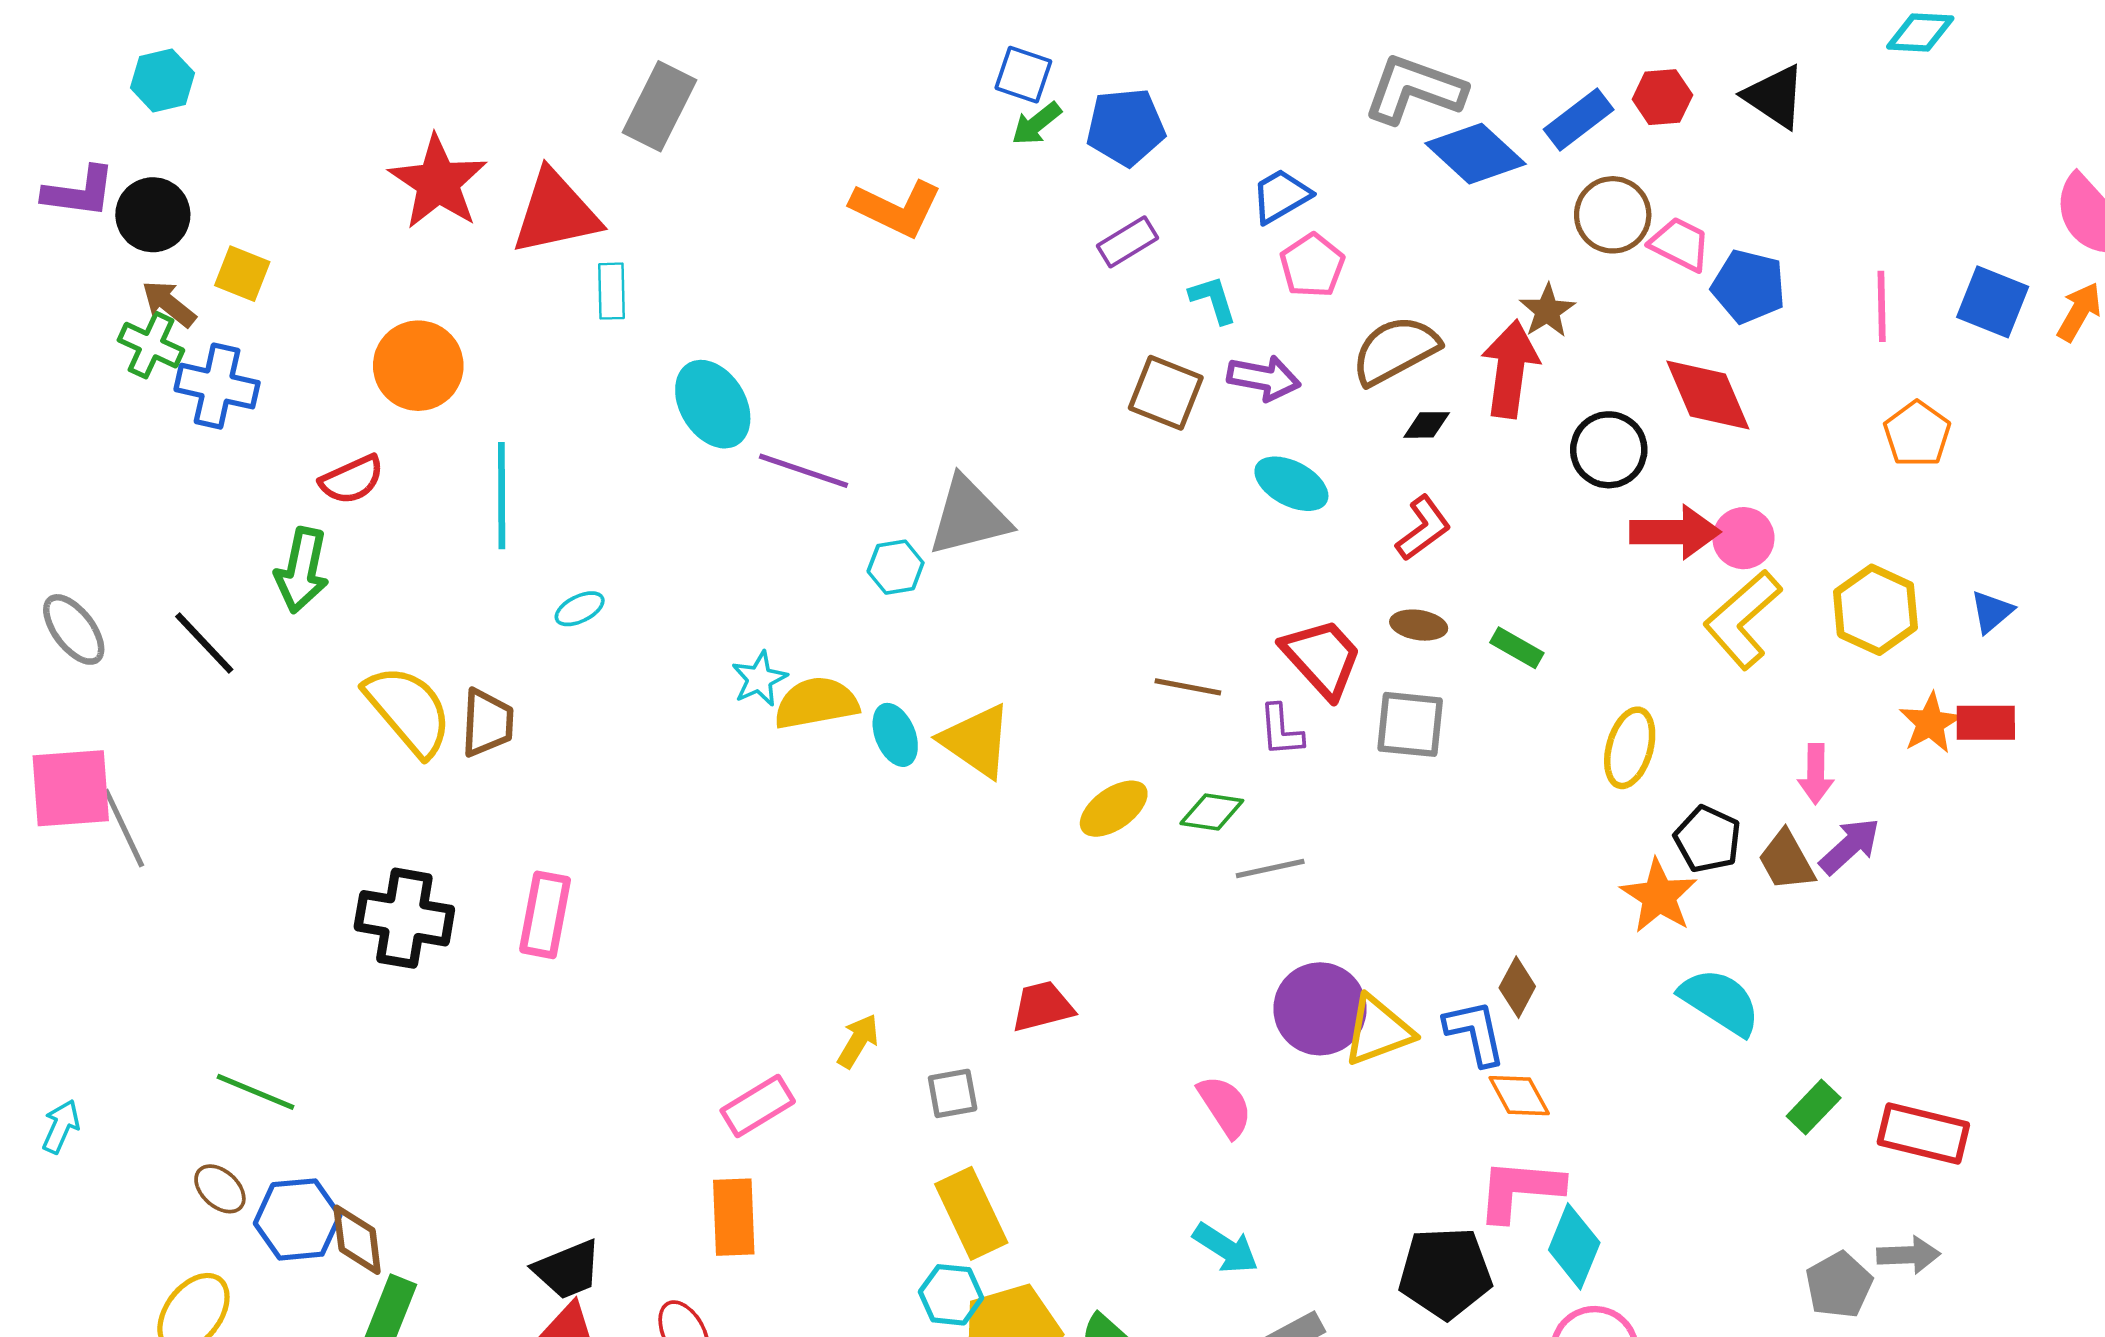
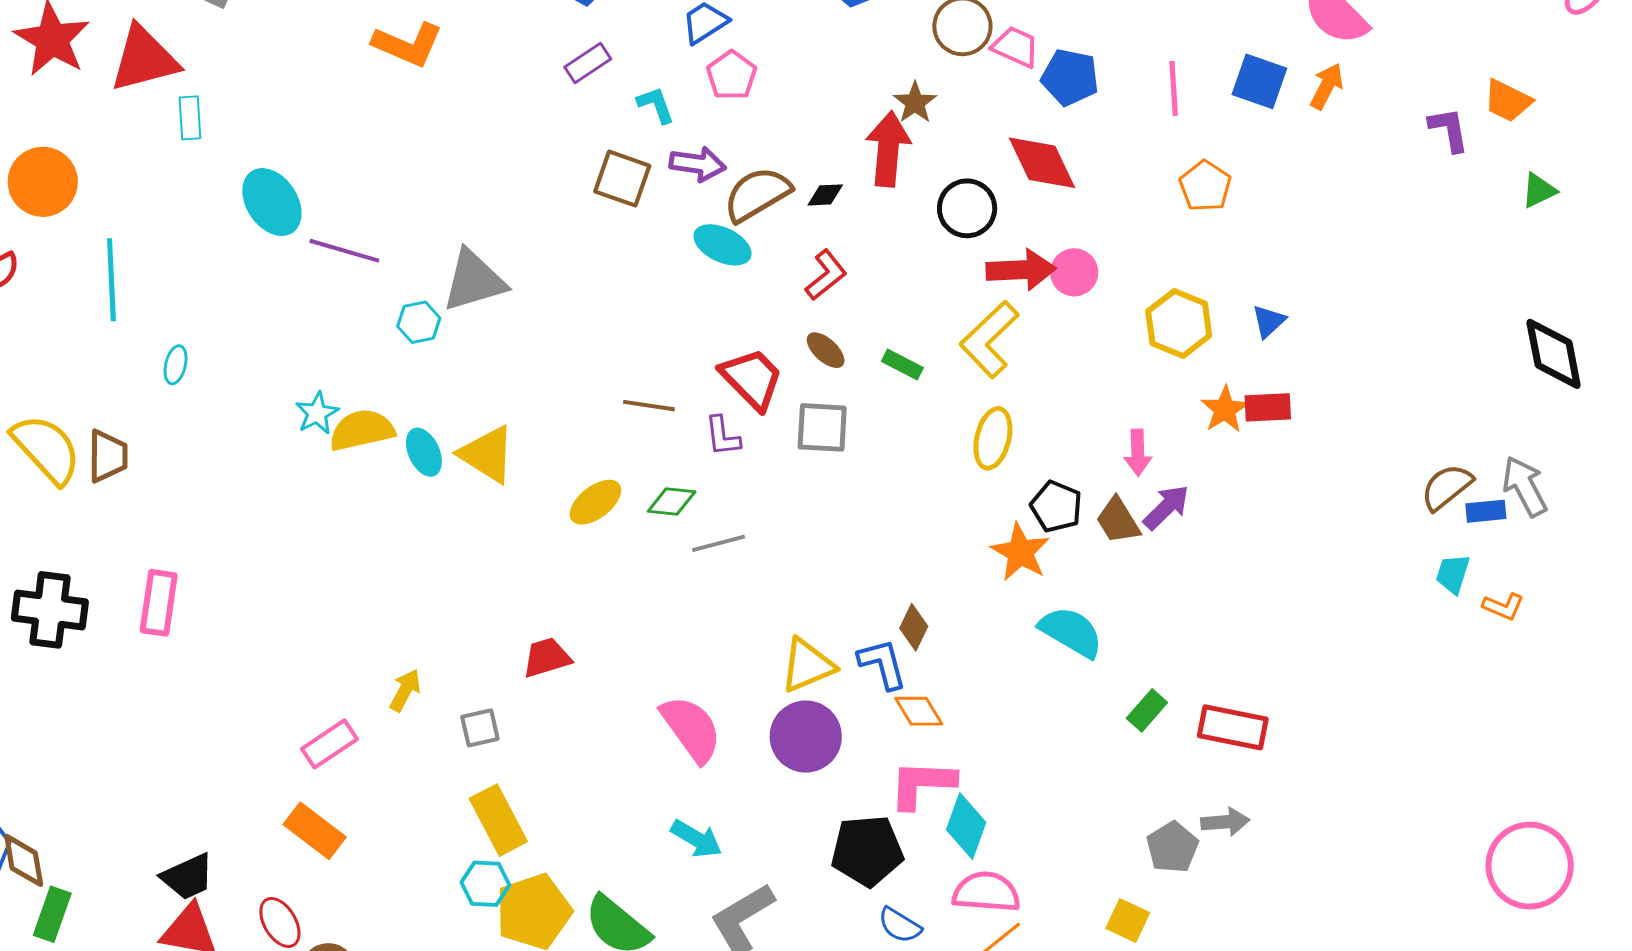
brown semicircle: (1395, 350) -> (757, 194), moved
cyan ellipse: (580, 609) -> (176, 365), turned -48
yellow L-shape: (1743, 619) -> (989, 339), moved
brown ellipse: (1419, 625) -> (826, 350), turned 36
purple circle: (1320, 1009) -> (806, 737), moved
pink semicircle: (1225, 1106) -> (691, 729), size x1.4
orange rectangle: (734, 1217) -> (315, 831), turned -48

